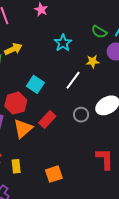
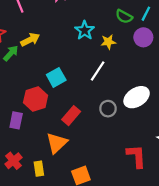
yellow star: (93, 61) -> (108, 42), moved
cyan square: (35, 84) -> (56, 77), turned 30
orange triangle: (23, 129) -> (57, 143), moved

